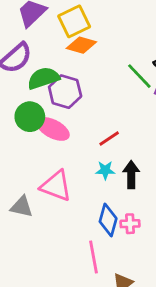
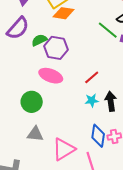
green semicircle: (43, 78) -> (39, 40), size x0.7
green circle: (30, 117) -> (32, 102), moved
pink triangle: (56, 186) -> (64, 149), moved, turned -45

